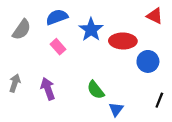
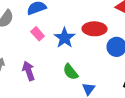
blue star: (91, 30) -> (65, 38), moved

